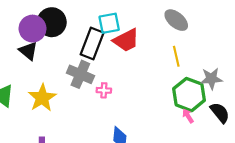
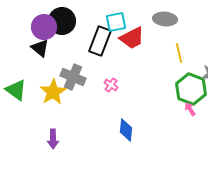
gray ellipse: (176, 20) -> (165, 19), moved, turned -35
gray cross: (80, 74) -> (73, 77), moved
pink cross: (104, 90) -> (111, 85), turned 32

